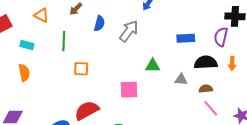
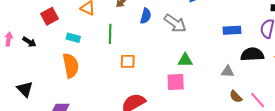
gray arrow: (129, 31) -> (175, 23), turned 90
green triangle: (153, 66) -> (185, 60), moved
orange semicircle: (24, 73) -> (71, 66), size x1.4
brown semicircle: (206, 89) -> (236, 97), moved, turned -128

